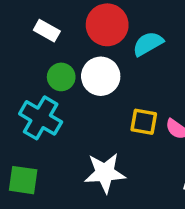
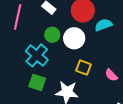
yellow square: (144, 122) -> (83, 67), moved
green square: (23, 180) -> (37, 82), moved

